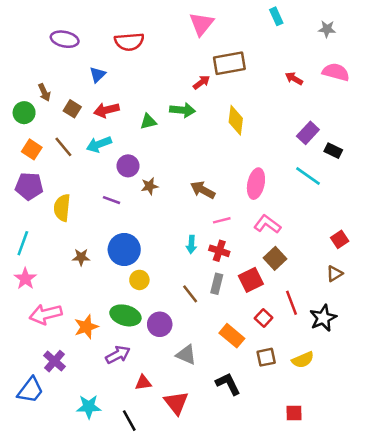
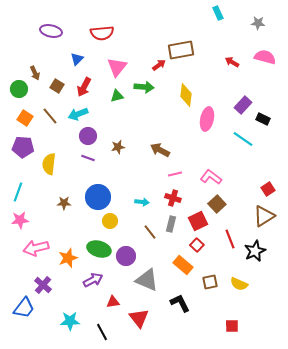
pink triangle: (201, 24) -> (117, 67), moved
red arrow: (106, 110) -> (84, 87), turned -48
purple circle: (128, 166) -> (88, 136), moved
pink ellipse: (256, 184) -> (207, 119), moved
cyan arrow: (191, 244) -> (142, 202), moved, turned -88
brown triangle: (335, 274) -> (264, 216), size x1.6
pink star: (25, 279) -> (20, 220), turned 30
red square: (264, 318) -> (197, 245), moved
gray triangle: (186, 355) -> (147, 280), size x1.4
yellow semicircle: (303, 360) -> (239, 284), turned 48

